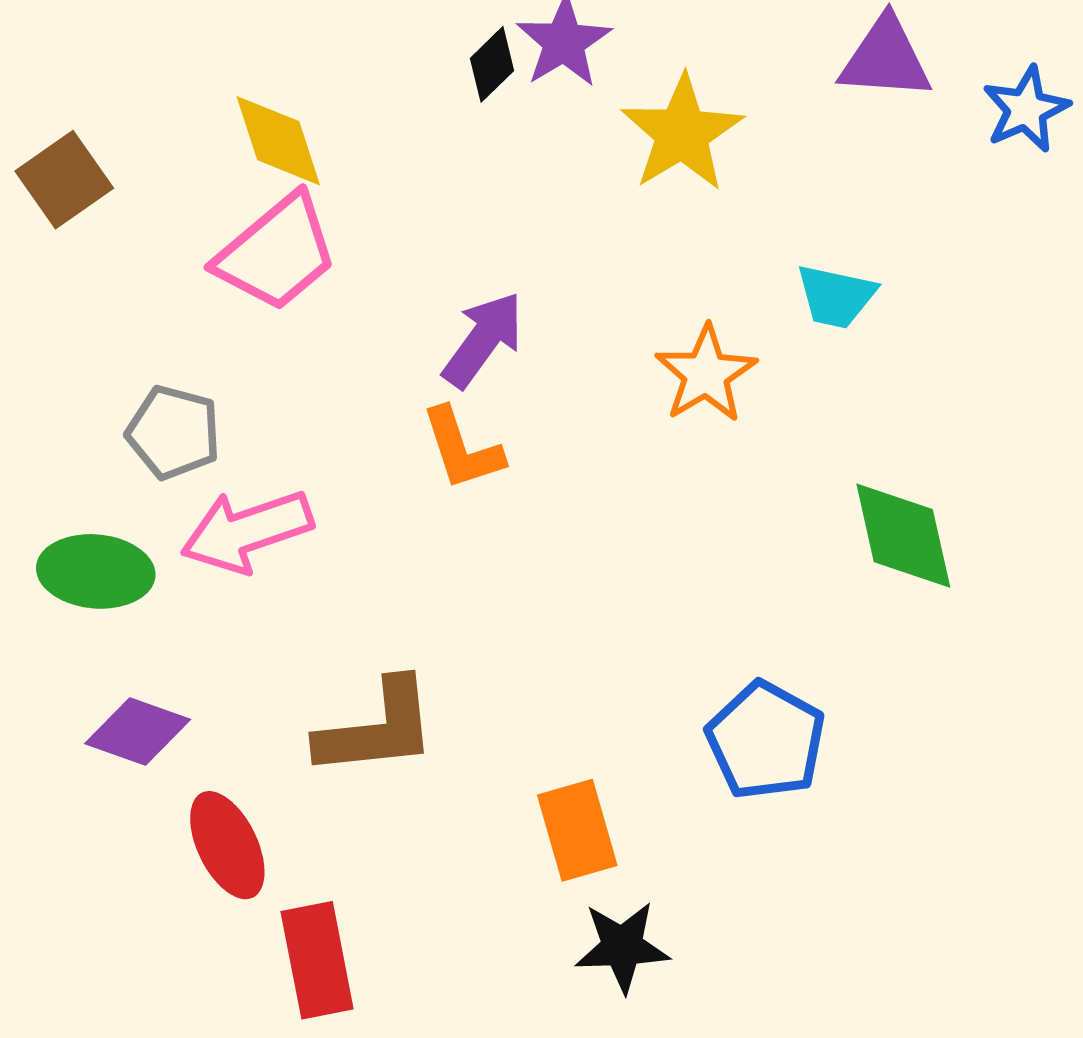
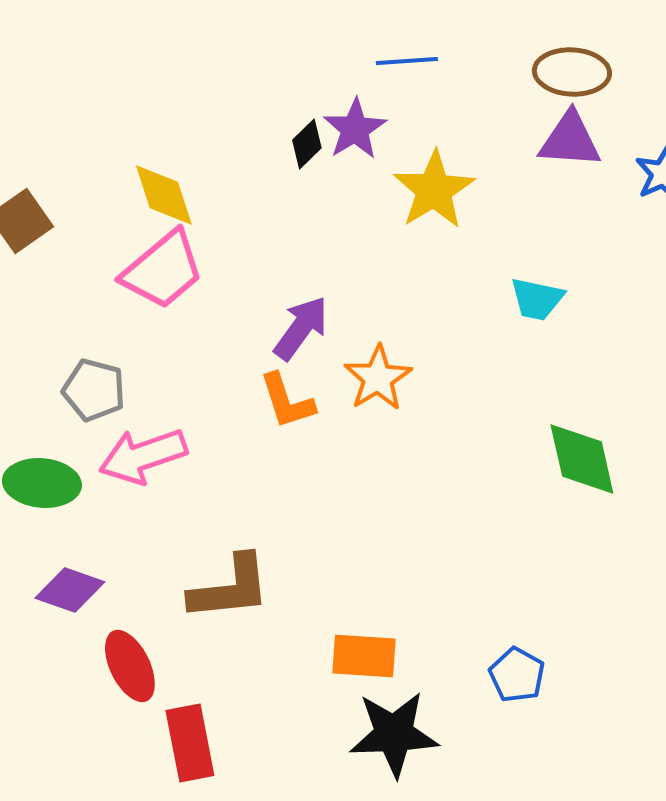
orange star: (706, 374) -> (378, 378), moved
blue pentagon: (766, 740) -> (517, 675), moved, size x0.7
orange rectangle: (577, 830) -> (364, 656), turned -70
black star: (622, 947) -> (394, 734), size x1.4

